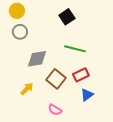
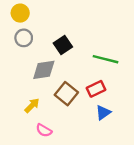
black square: (67, 17) -> (63, 45), moved
green line: (75, 49) -> (105, 59), moved
pink semicircle: (55, 110) -> (44, 130), moved

